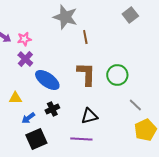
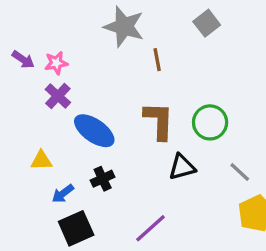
gray square: (130, 15) -> (207, 23), moved
black triangle: (89, 116) -> (182, 167), moved
purple line: (81, 139) -> (150, 228), turned -45

